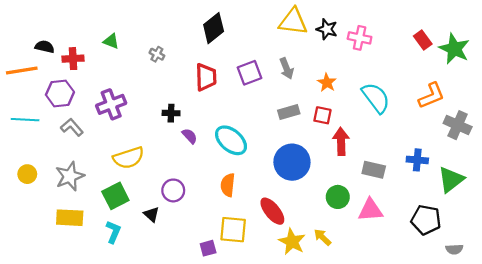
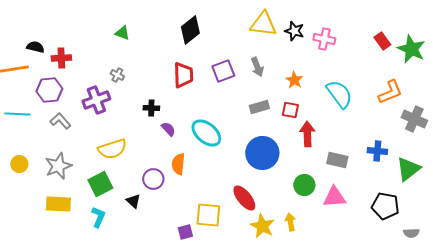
green triangle: (111, 41) -> (122, 33), moved
gray cross: (157, 54) -> (117, 75), moved
orange semicircle: (228, 185) -> (178, 164), moved
yellow arrow: (322, 237) -> (290, 222), turned 36

